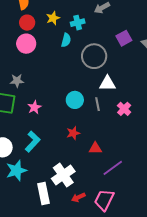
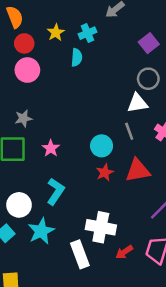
gray circle: (94, 56) -> (148, 79), moved, size x0.7
cyan circle: (75, 100) -> (102, 146), moved
red triangle: (95, 148) -> (138, 170), moved, size x1.5
white cross: (63, 175) -> (101, 227), turned -35

